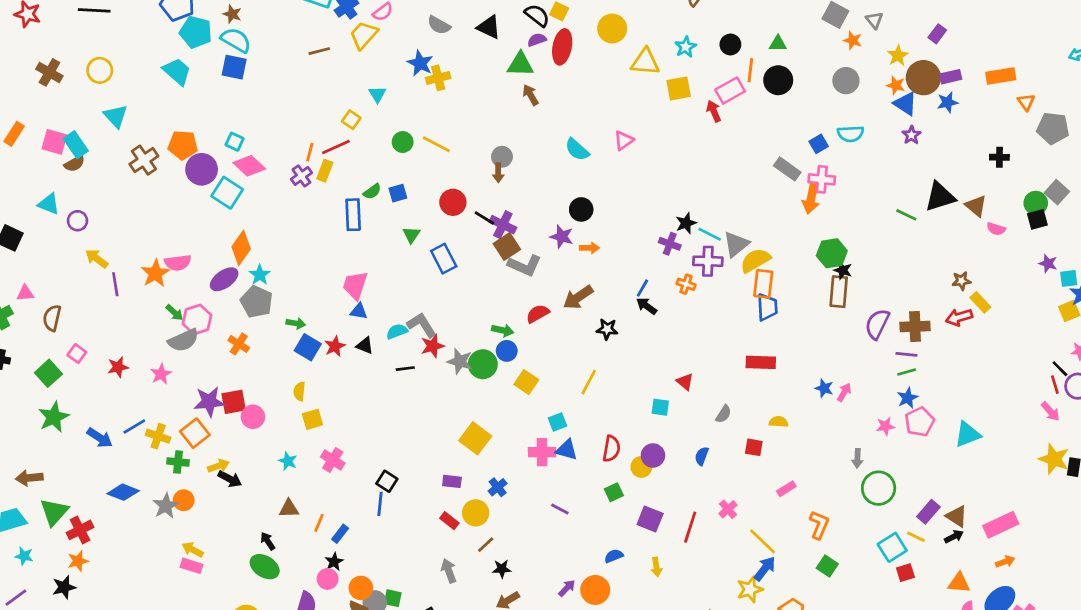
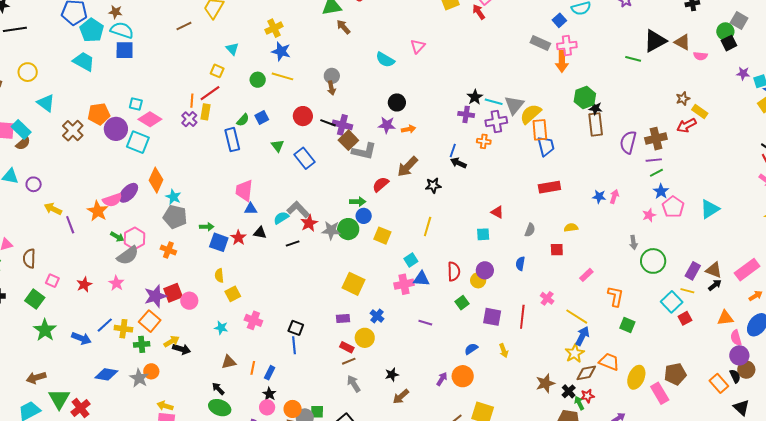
cyan pentagon: (196, 32) -> (92, 30), turned 30
blue star: (420, 63) -> (281, 51), moved
purple ellipse: (224, 279) -> (128, 193), moved
brown line: (486, 545) -> (349, 361), moved, turned 32

